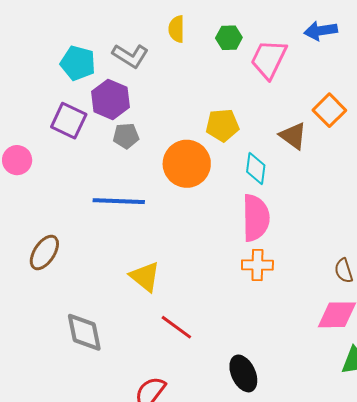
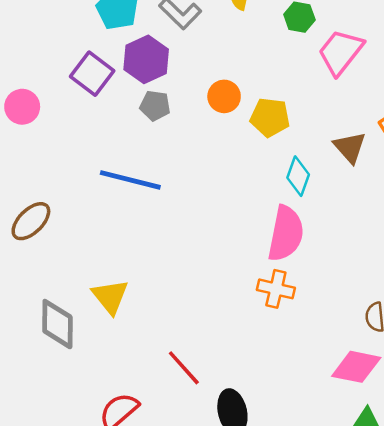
orange circle: (187, 164) -> (224, 96), moved, size x0.6
yellow triangle: (145, 277) -> (110, 297), moved
red line: (176, 327) -> (184, 368), moved

